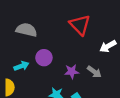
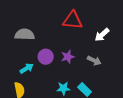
red triangle: (80, 25) -> (73, 20), turned -30
purple star: (72, 71) -> (68, 57), moved

